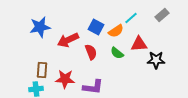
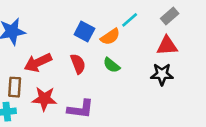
red arrow: (68, 40) -> (38, 63), moved
red triangle: (139, 44) -> (167, 46), moved

